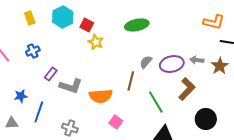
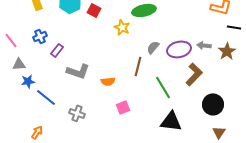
yellow star: (96, 42) -> (122, 27), moved
purple rectangle: (51, 74) -> (57, 50), moved
orange semicircle: (101, 96) -> (108, 81), size x0.6
blue line: (39, 112) -> (46, 97), turned -70
pink square: (116, 122) -> (123, 107), turned 32
gray triangle: (12, 123) -> (19, 64), moved

